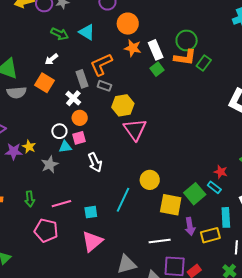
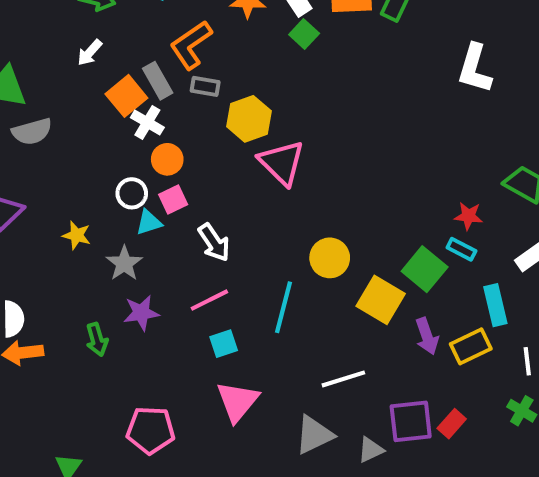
orange square: (44, 83) -> (126, 96), moved, turned 30
purple star: (14, 151) -> (141, 313), moved
pink line: (61, 204) -> (209, 300), moved
yellow square: (171, 205) -> (381, 300), turned 30
pink pentagon: (46, 230) -> (150, 430), moved
white line: (160, 241) -> (343, 379), moved

